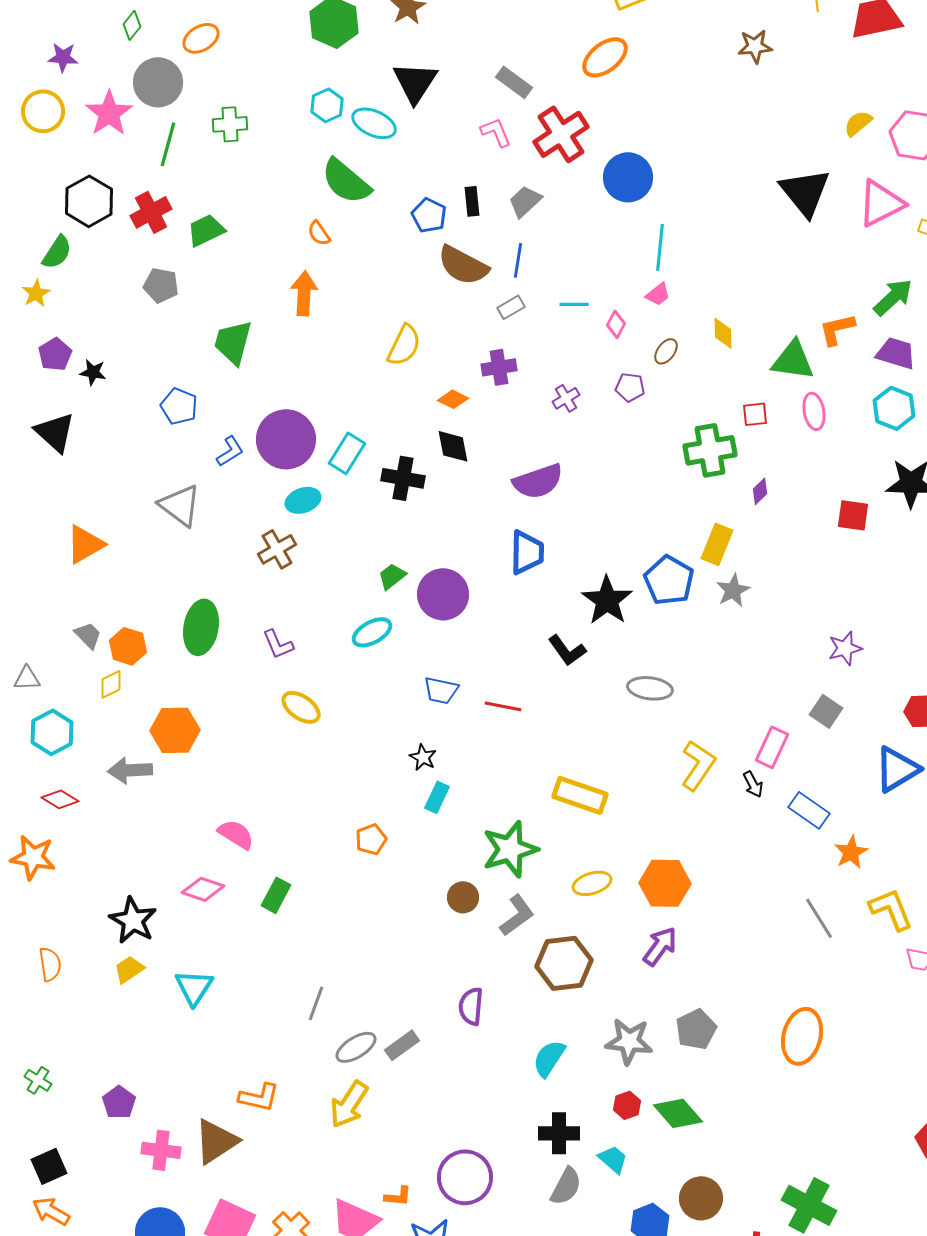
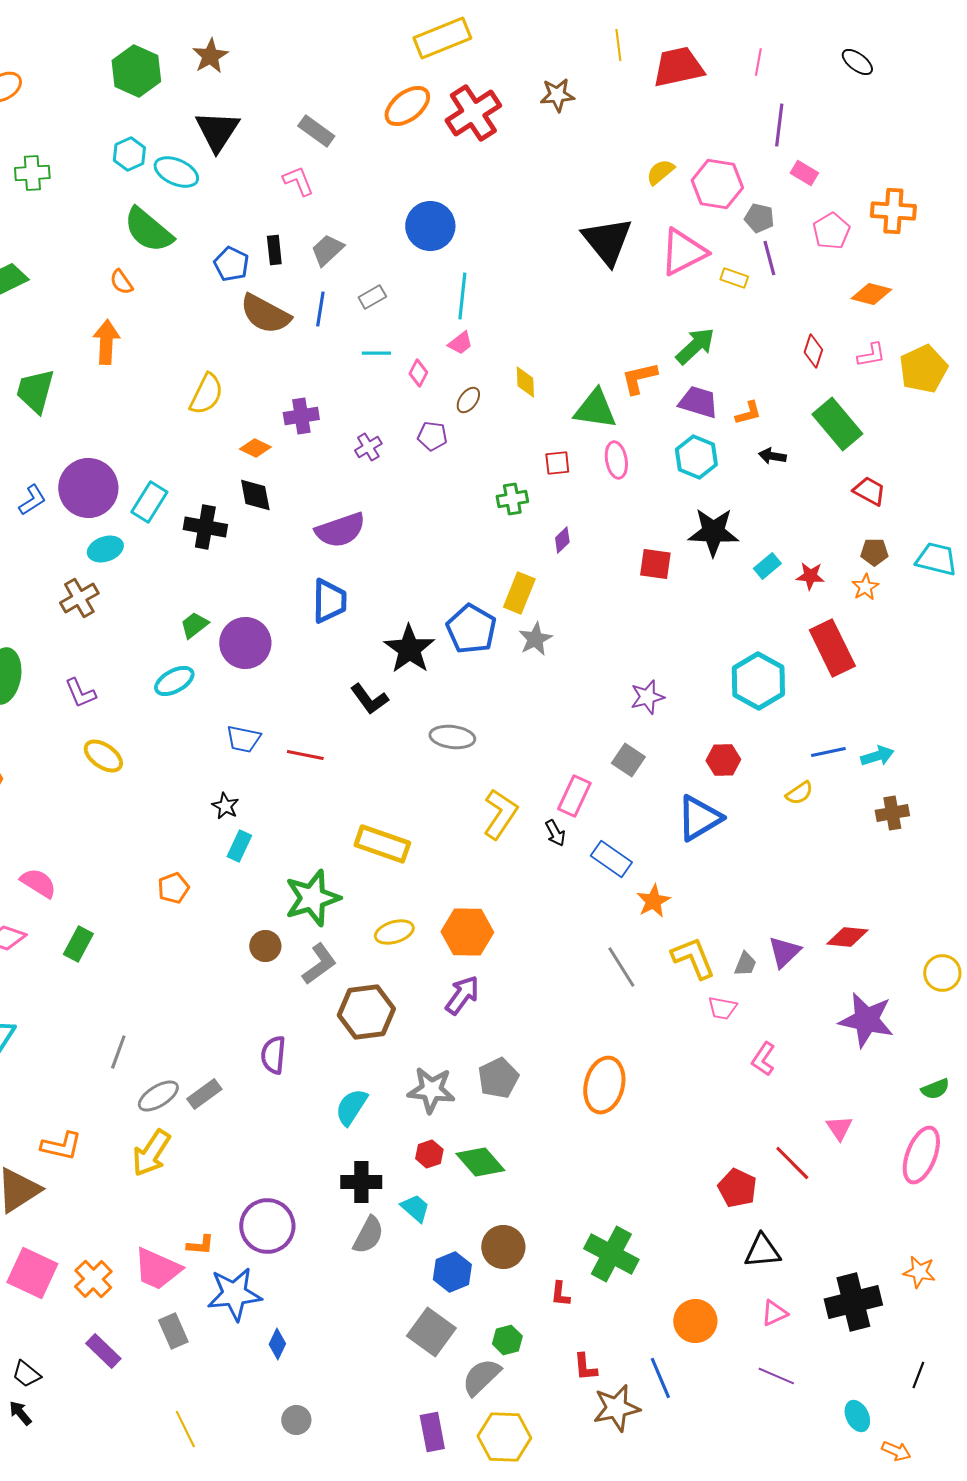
red cross: (561, 134) -> (473, 113), moved
gray rectangle: (511, 307) -> (372, 297), moved
green cross: (710, 450) -> (512, 499), size x0.6

